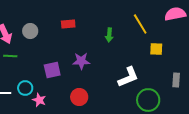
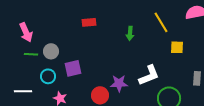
gray circle: (30, 31) -> (51, 51), moved
purple star: (81, 61) -> (119, 83), moved
cyan circle: (25, 88) -> (48, 76), moved

